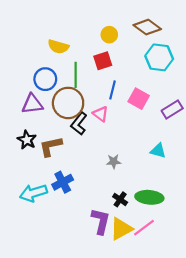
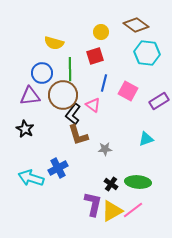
brown L-shape: (51, 146) -> (78, 135), moved, turned -95
cyan triangle: (158, 151) -> (146, 139), turned -35
cyan arrow: (33, 193) -> (31, 178), turned 35

